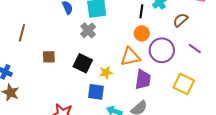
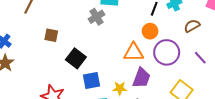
black square: (83, 63) -> (76, 58), moved
yellow star: (106, 73) -> (120, 88), moved
blue square: (96, 92) -> (91, 81), turned -30

